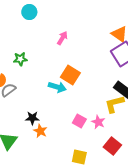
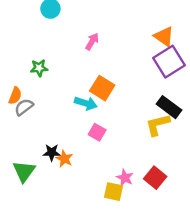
black star: (32, 118) -> (52, 152), moved
pink square: (79, 121) -> (97, 132), moved
pink star: (98, 122) -> (125, 178), moved

